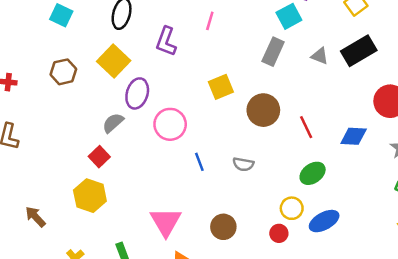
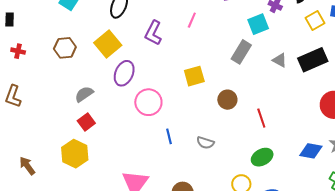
brown circle: (263, 110) -> (227, 100), size x0.7
gray semicircle: (113, 123) -> (84, 94), moved
blue diamond: (354, 136) -> (311, 151), moved

